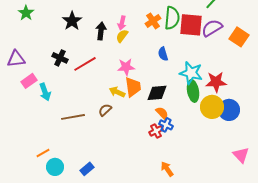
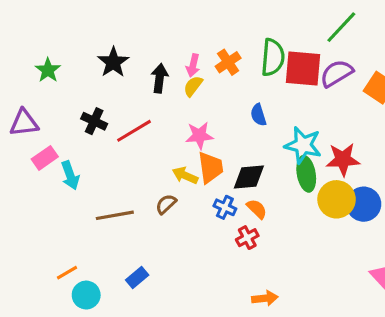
green star: (26, 13) -> (48, 70), moved
orange cross: (153, 21) -> (228, 62), moved
blue cross: (166, 125) -> (225, 207), moved
blue rectangle: (87, 169) -> (137, 277), moved
orange arrow: (167, 169) -> (265, 298), turned 119

